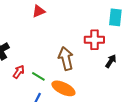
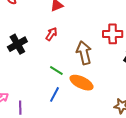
red arrow: (19, 72) -> (51, 34), moved

